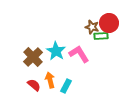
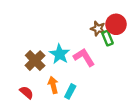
green rectangle: (101, 36) -> (107, 38), turned 72
red semicircle: (34, 85) -> (27, 92), moved

